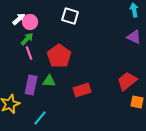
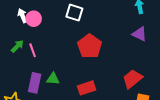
white arrow: (19, 19) -> (22, 16), turned -72
green arrow: (27, 39) -> (17, 46), moved
red pentagon: (59, 56) -> (90, 46), moved

